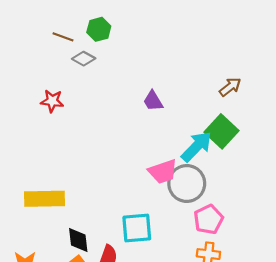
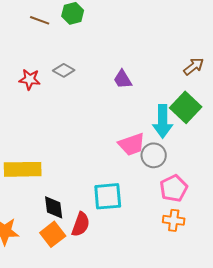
gray diamond: (84, 59) -> (64, 70), moved
cyan arrow: (197, 147) -> (163, 121), turned 136
gray circle: (187, 183) -> (154, 155), size x0.7

